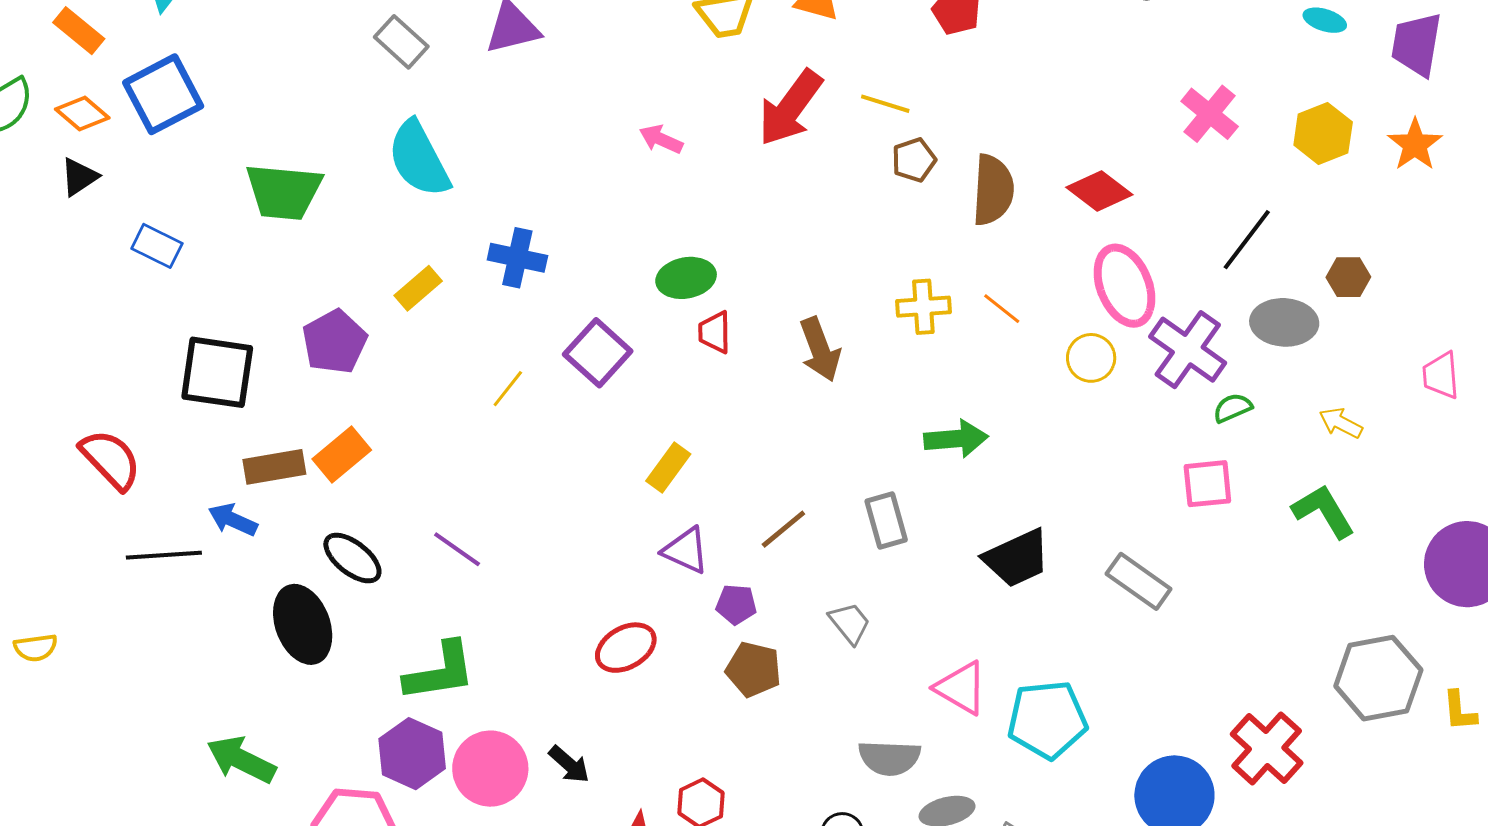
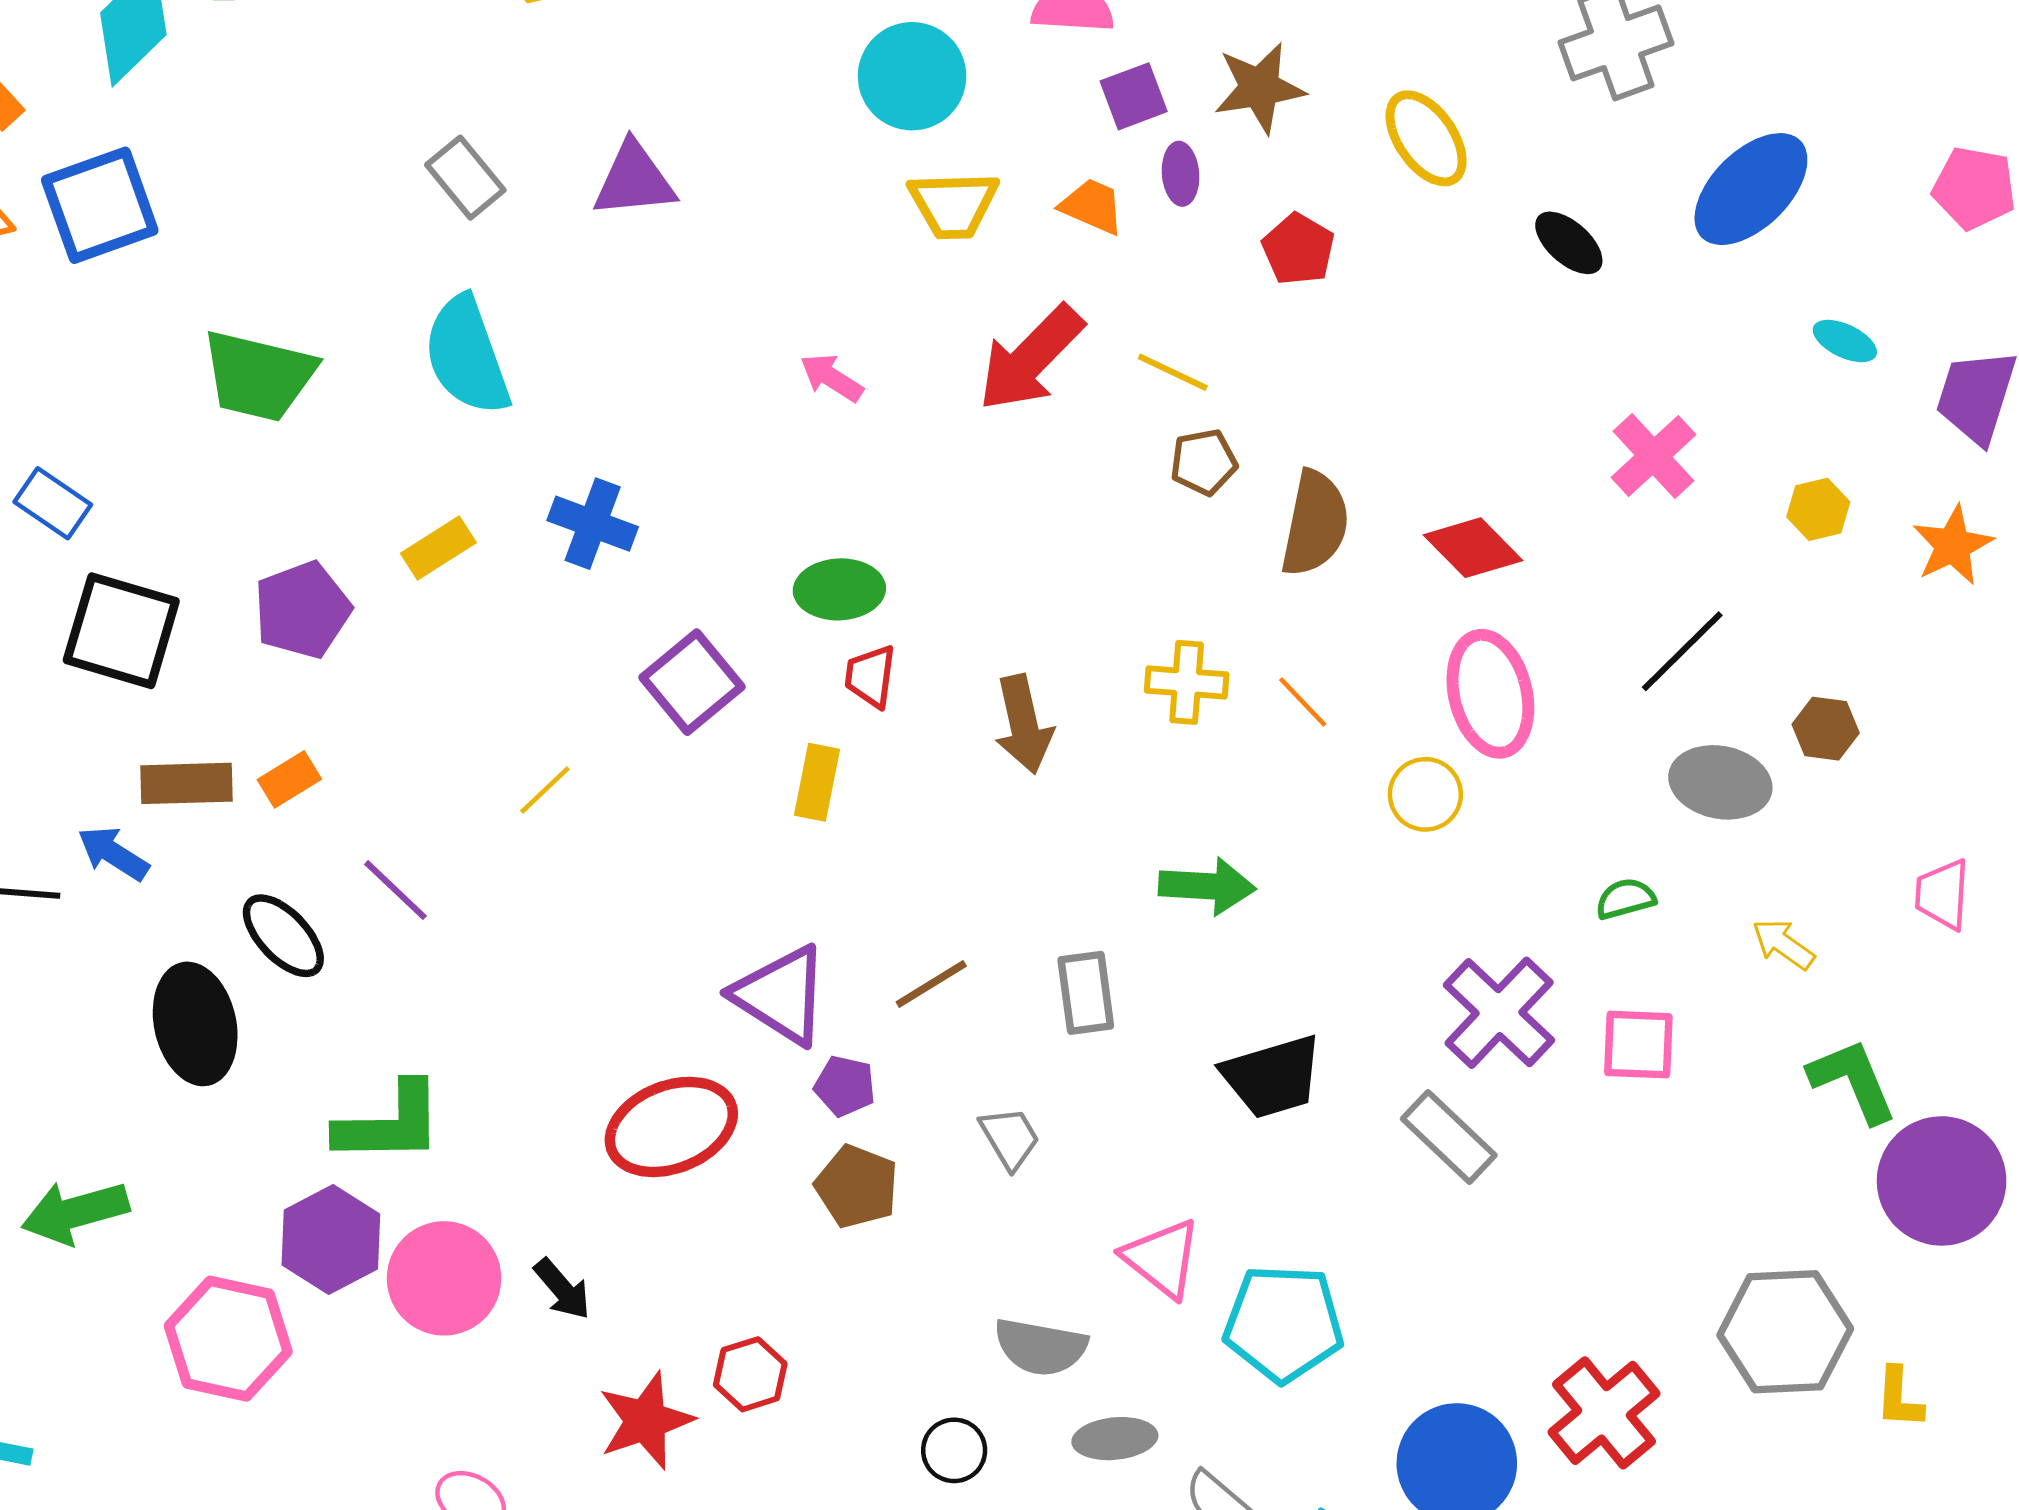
yellow hexagon: (1323, 133) -> (1818, 509), size x0.7
blue rectangle: (157, 246) -> (53, 503), moved
purple cross: (1188, 350) -> (1499, 1013), moved
yellow line: (508, 389) -> (545, 790), moved
orange rectangle: (342, 454) -> (289, 779), size x0.7
yellow rectangle: (668, 467) -> (817, 782), moved, turned -33
pink square: (1207, 484) -> (1638, 1045), moved
green L-shape: (1323, 511) -> (1853, 1081), moved
purple line: (457, 549) -> (395, 890), moved
purple triangle: (686, 551) -> (781, 995), size x1.4
red ellipse: (626, 648) -> (671, 1127), size x1.4
green arrow: (241, 760) -> (75, 1212), turned -50

